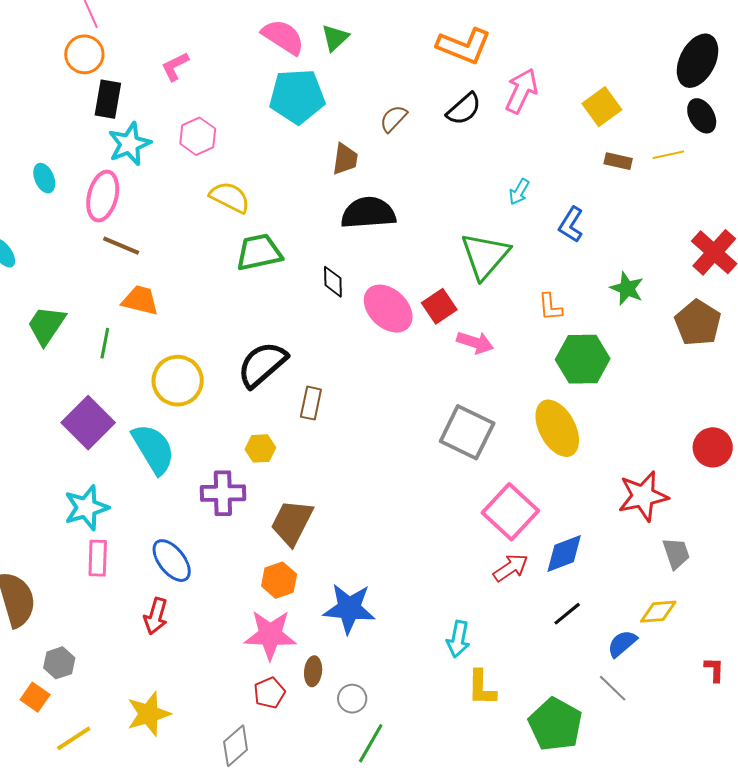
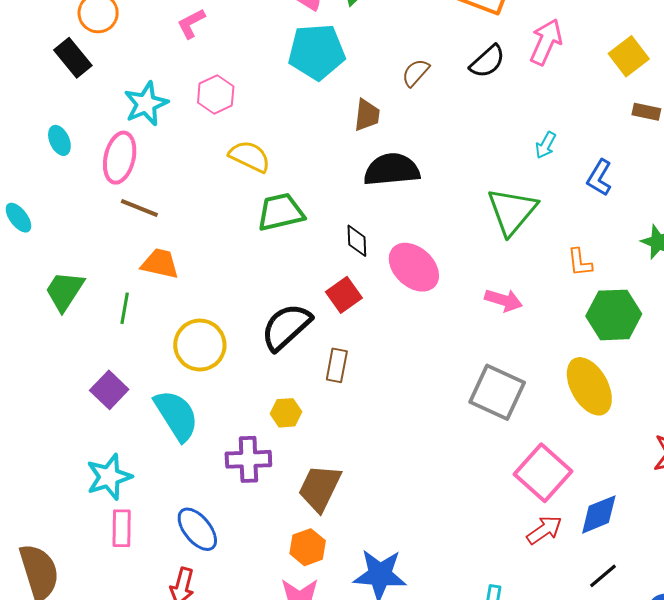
black rectangle: (108, 99) -> (73, 58), moved, turned -48
red square: (439, 306) -> (344, 295), moved
purple square: (88, 423) -> (109, 390), size x0.7

